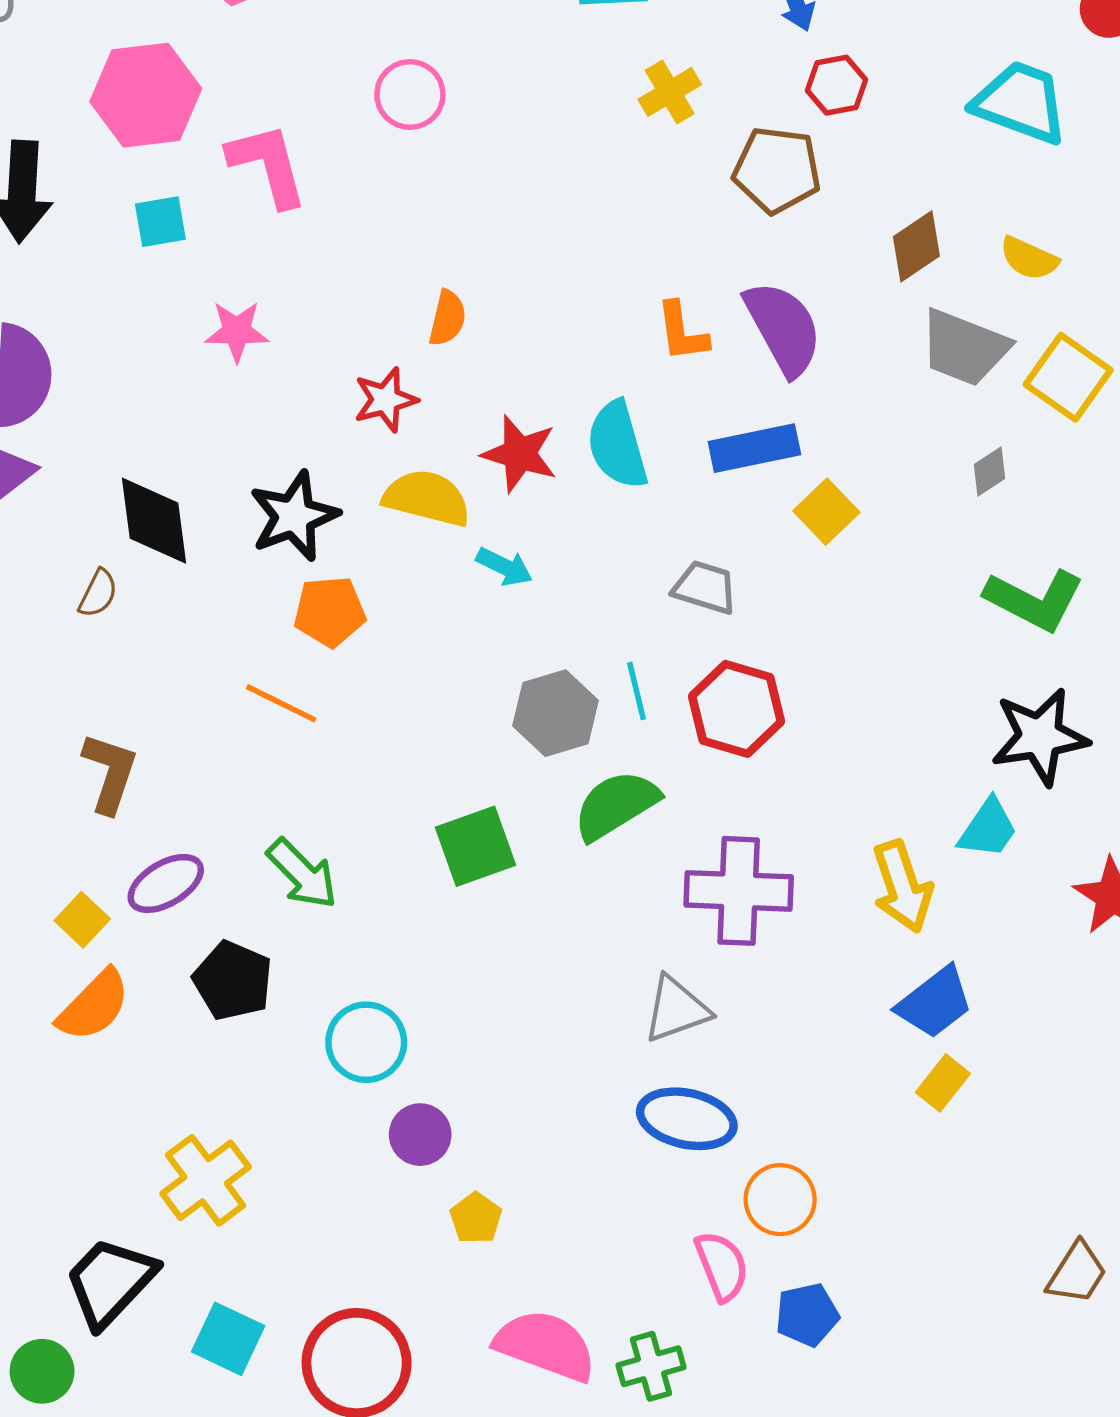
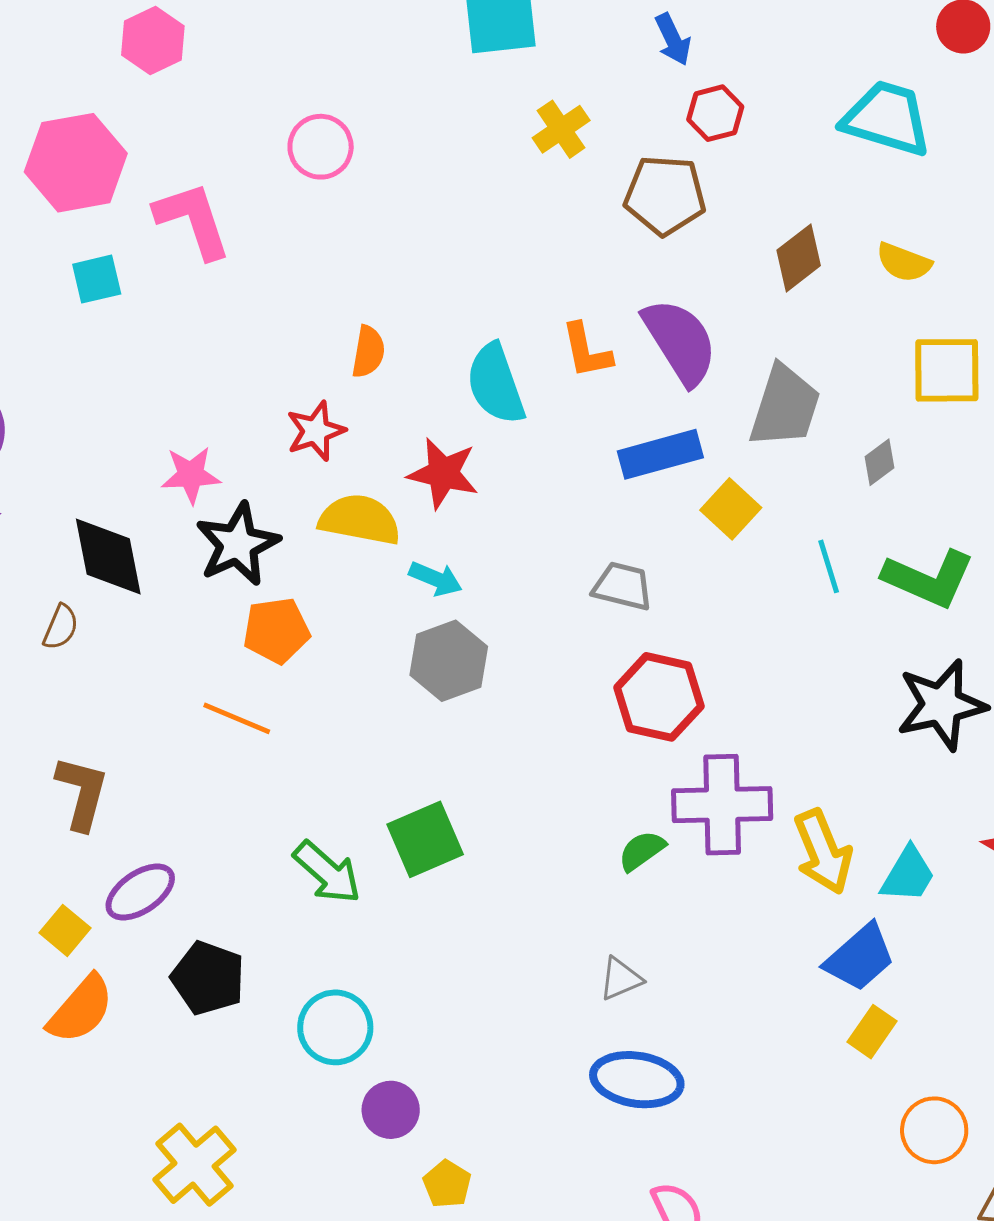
pink star: (237, 331) -> (191, 475), moved
gray trapezoid: (964, 348) -> (785, 406), moved, turned -90
yellow square: (1068, 377) -> (947, 370), turned -32
cyan semicircle: (617, 445) -> (496, 384), moved
cyan line: (636, 691) -> (829, 566), moved
gray hexagon: (556, 713) -> (449, 661), moved
green semicircle: (616, 805) -> (642, 851), moved, size x0.6
cyan trapezoid: (988, 829) -> (908, 875), moved
green arrow: (302, 874) -> (327, 872), moved
purple cross: (739, 891) -> (722, 805), moved
gray triangle: (676, 1009) -> (621, 979), size x0.7
orange circle: (780, 1200) -> (934, 1130), moved

